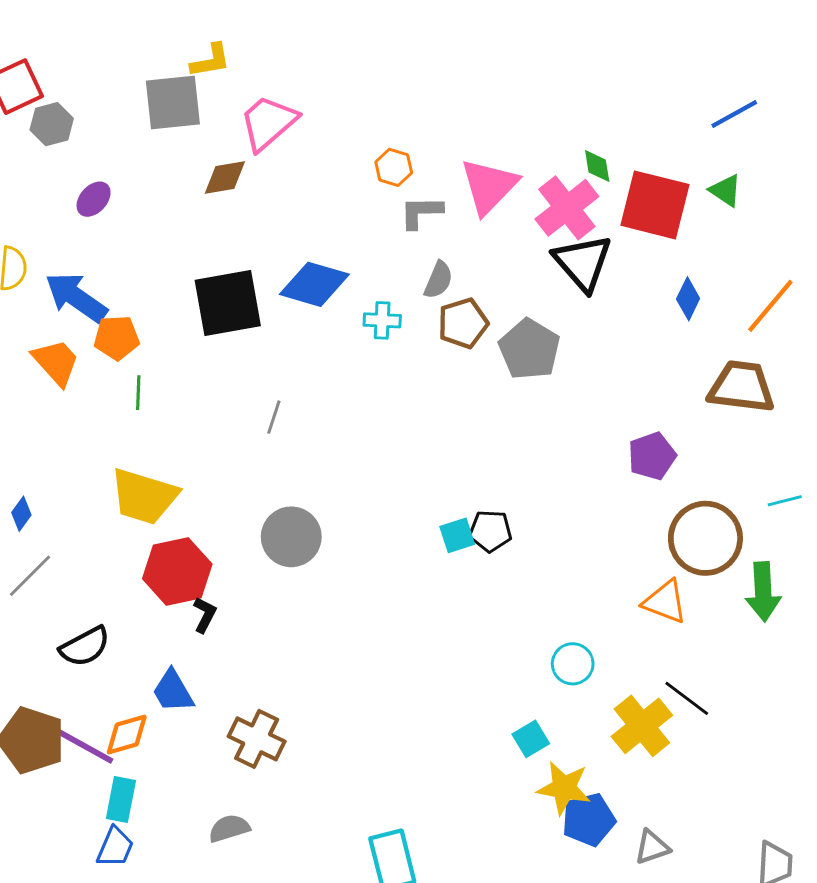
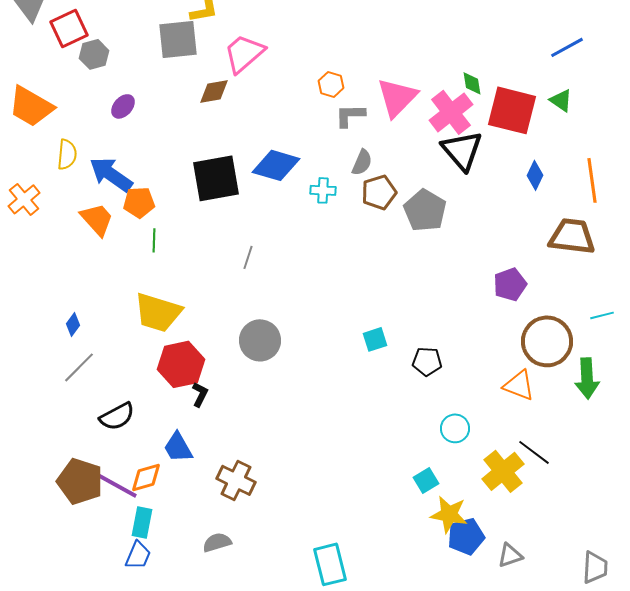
orange line: (770, 306) -> (592, 180), turned -48
black pentagon: (490, 531) -> (427, 361), moved

